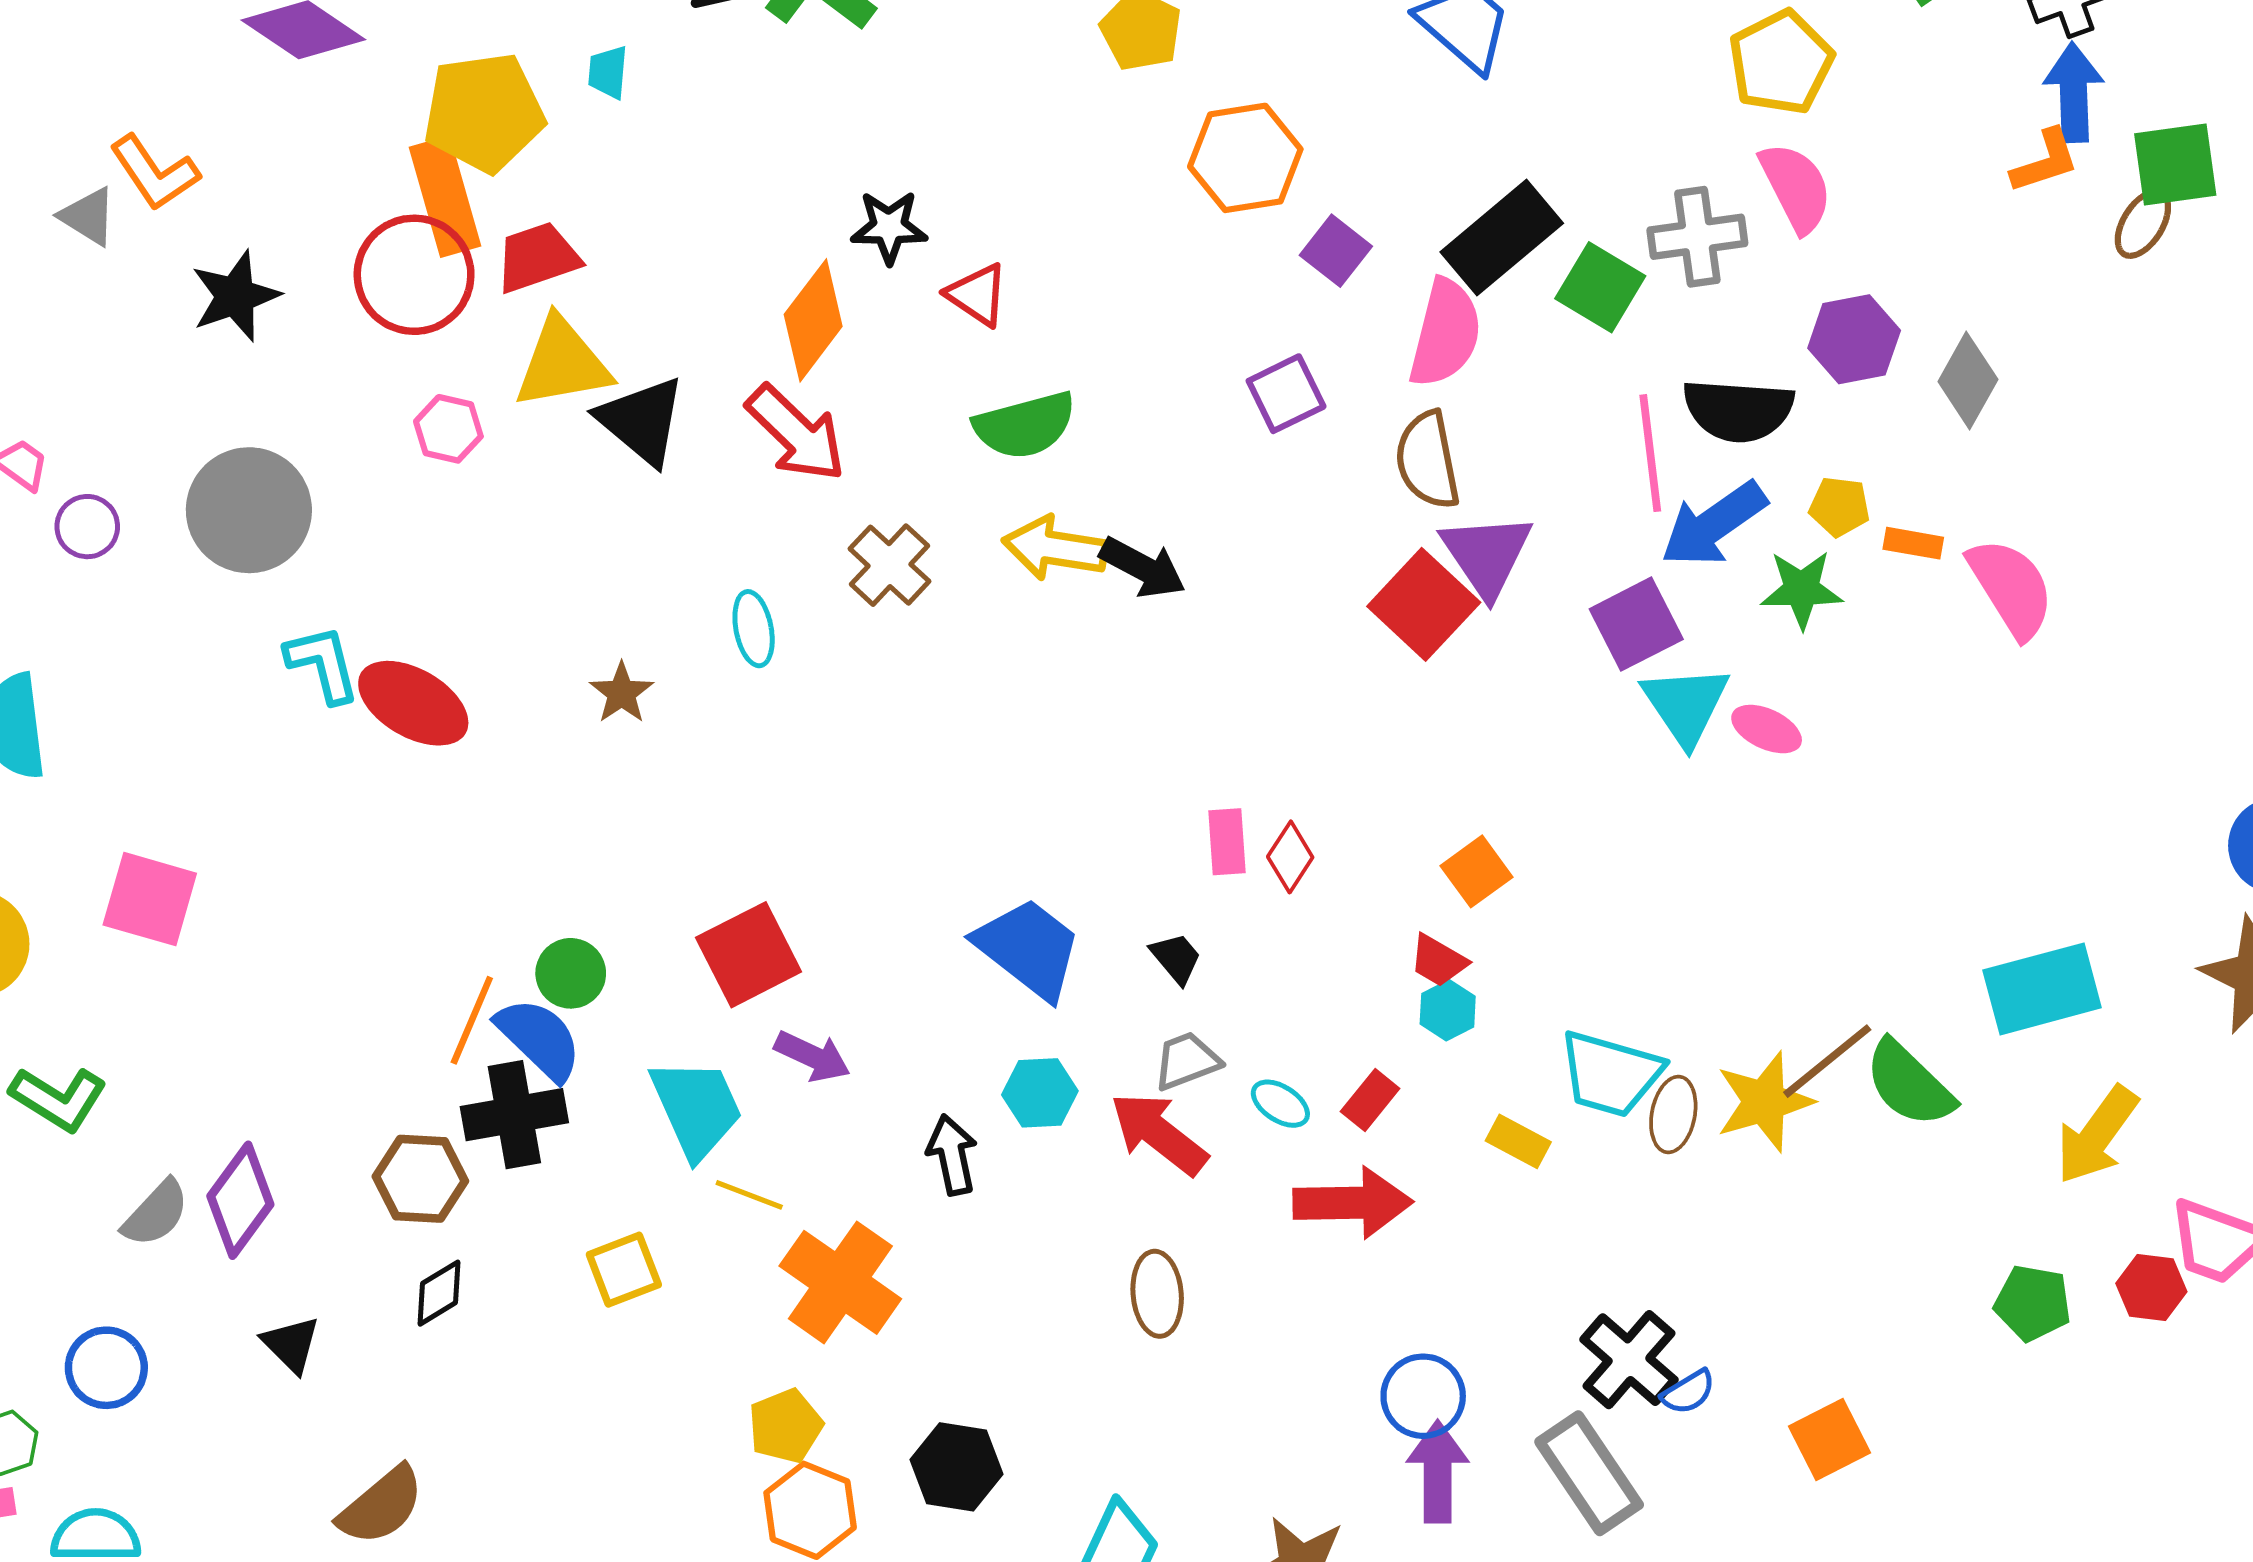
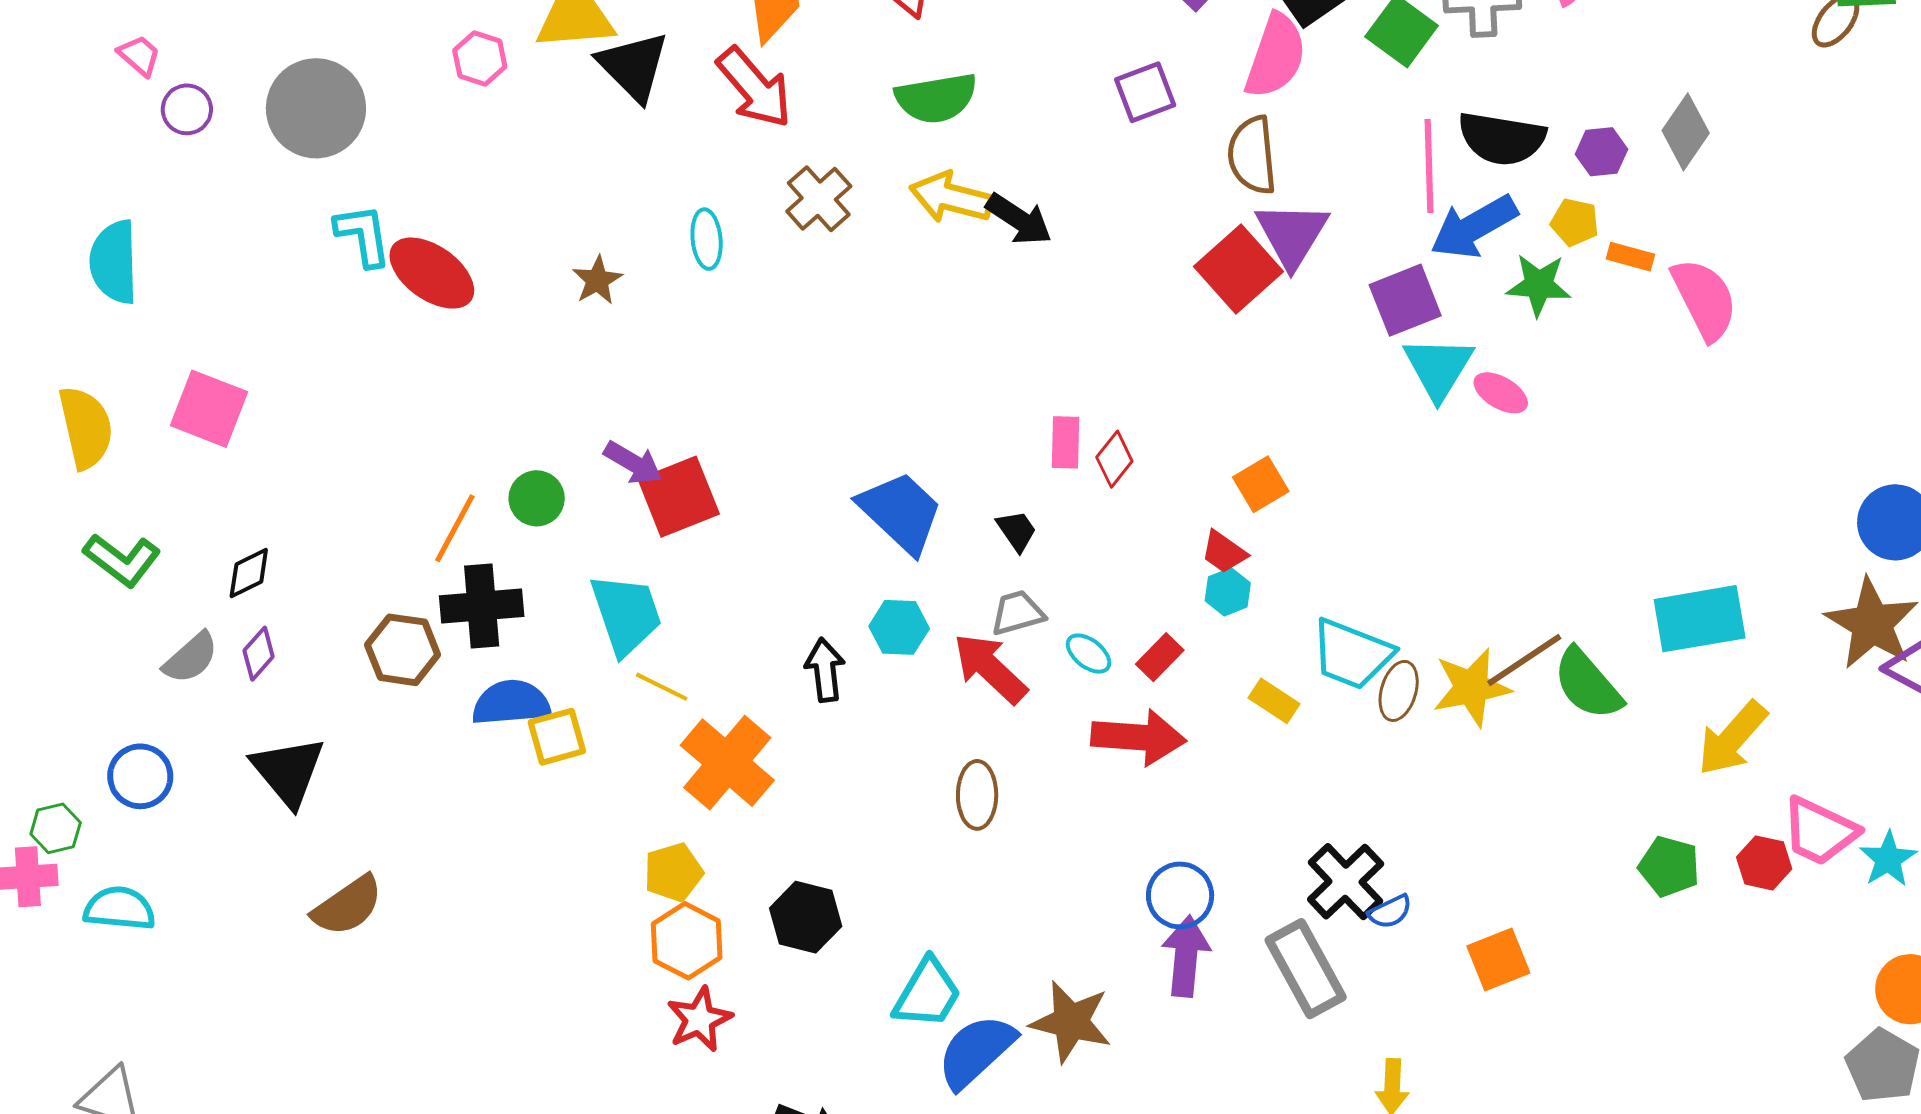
purple hexagon: (1854, 339) -> (1601, 152), moved, size x0.7
blue semicircle: (539, 1039) -> (511, 703), moved, turned -54
purple arrow: (812, 1056) -> (633, 463), moved
purple diamond: (240, 1200) -> (259, 654), size x0.6
black diamond: (439, 1293) -> (249, 573), moved
black triangle: (291, 1344) -> (288, 771), size x1.6

